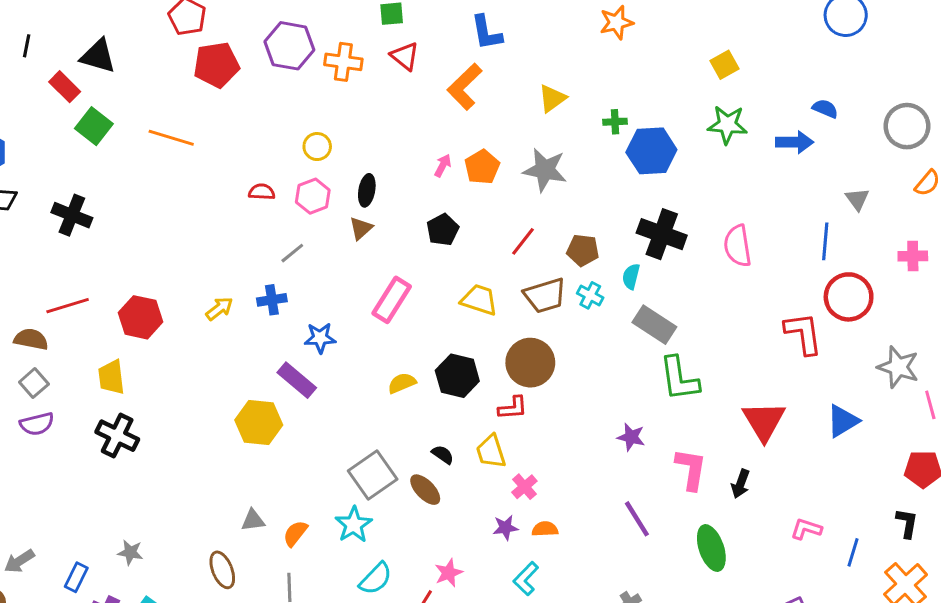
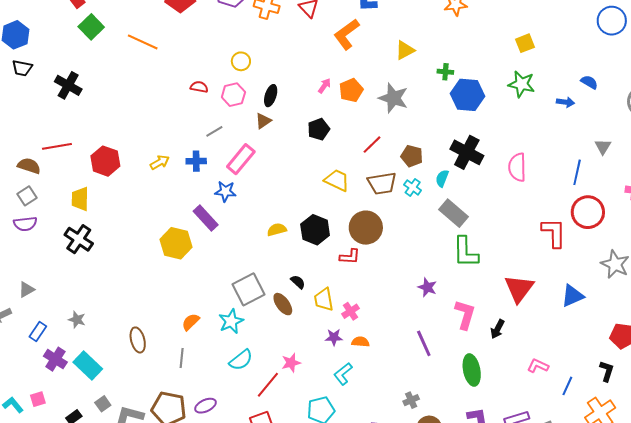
blue arrow: (795, 142) -> (565, 102), size x0.7
pink rectangle: (392, 300) -> (241, 159), moved
yellow trapezoid: (491, 452) -> (324, 300), moved
gray triangle: (253, 520) -> (26, 290), moved, turned -30

